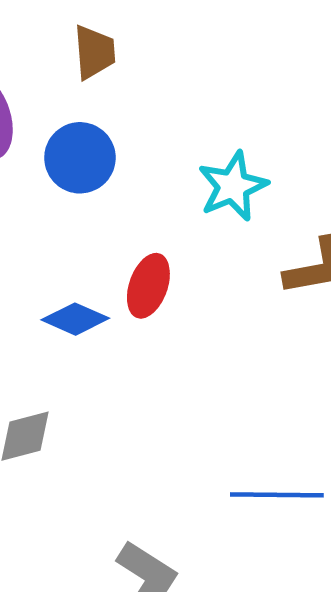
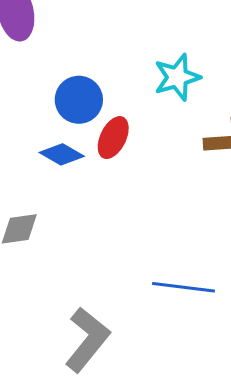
blue circle: (80, 158) -> (79, 100), moved

